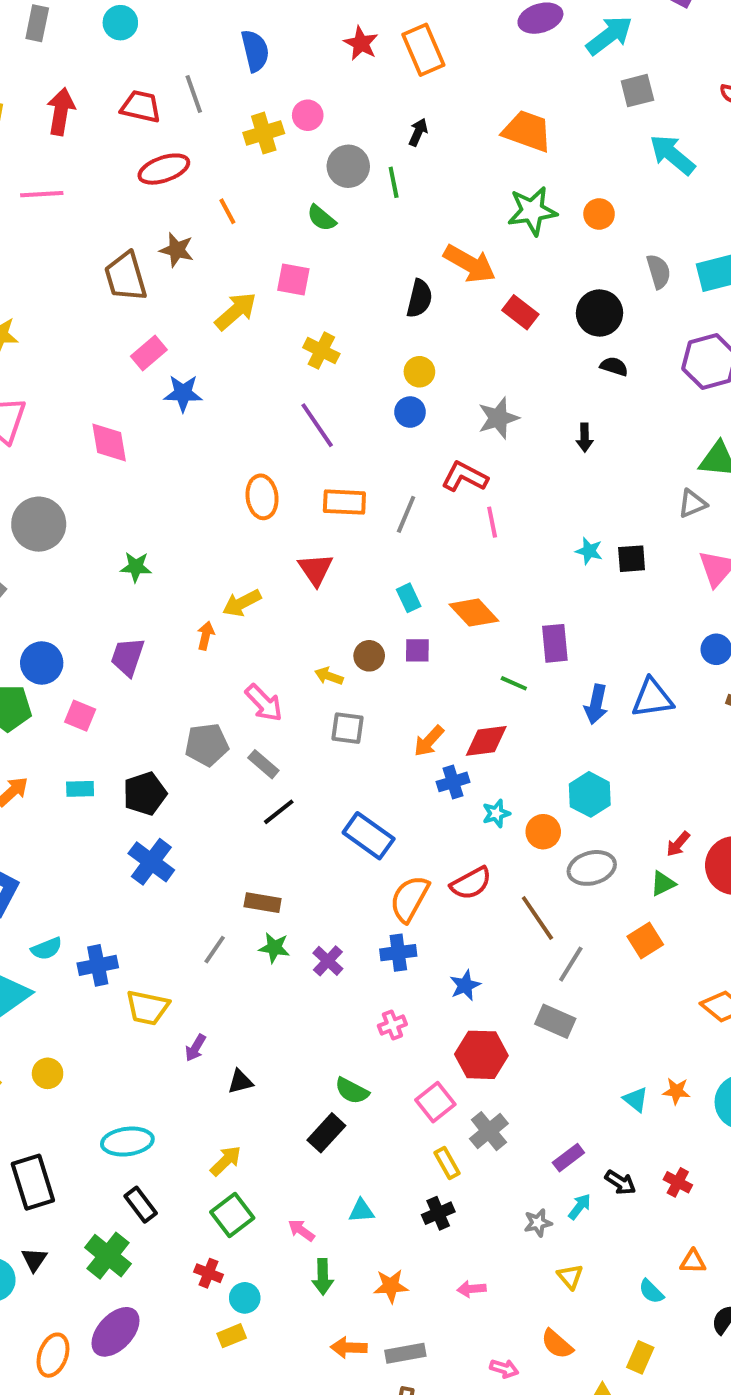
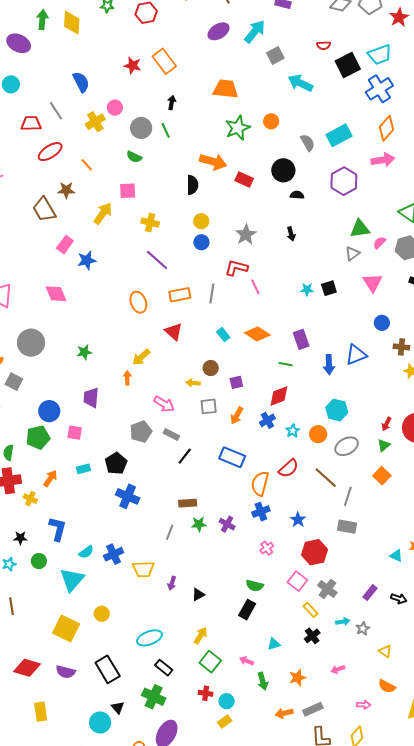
purple square: (417, 650) -> (236, 382), moved
orange arrow: (429, 741) -> (237, 416), moved
cyan arrow: (580, 1207) -> (343, 622), moved, turned 56

